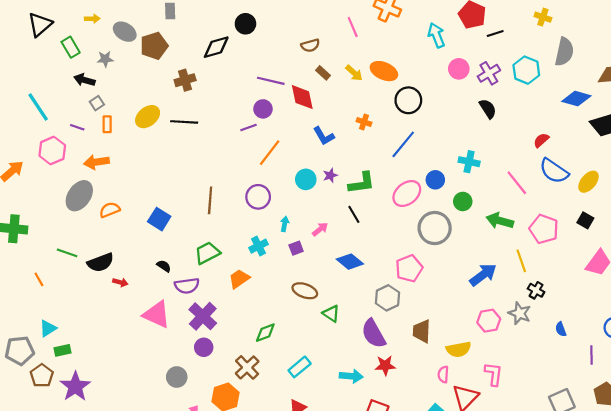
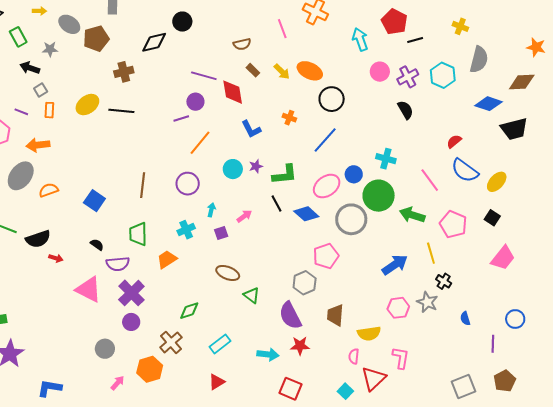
green circle: (463, 201) -> (379, 196), size x1.8
green trapezoid: (207, 253) -> (138, 234), turned -65
blue diamond: (350, 262) -> (306, 214), moved

